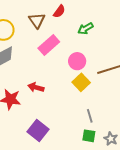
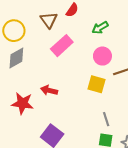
pink circle: (77, 61) -> (102, 56), moved
yellow square: (81, 82) -> (96, 84), turned -30

